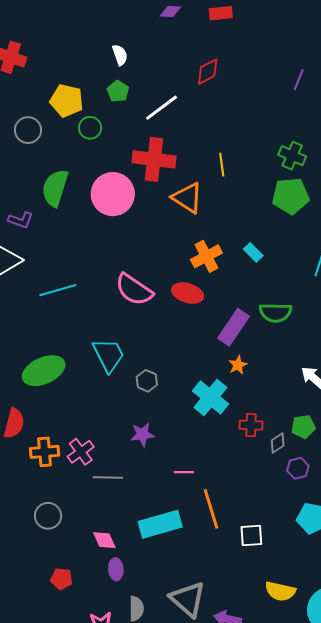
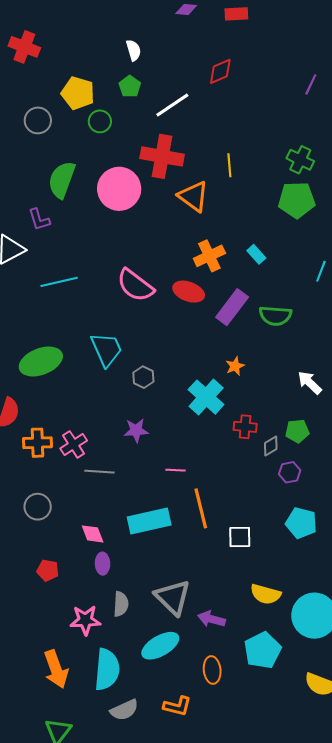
purple L-shape: (21, 220) -> (39, 219), moved, turned 50
purple rectangle: (234, 327) -> (232, 307), moved

